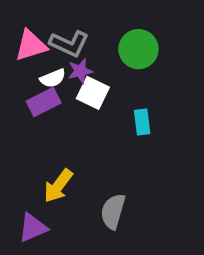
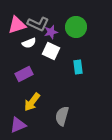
purple star: (80, 71) -> (51, 32), moved
purple rectangle: (44, 102) -> (24, 74), moved

